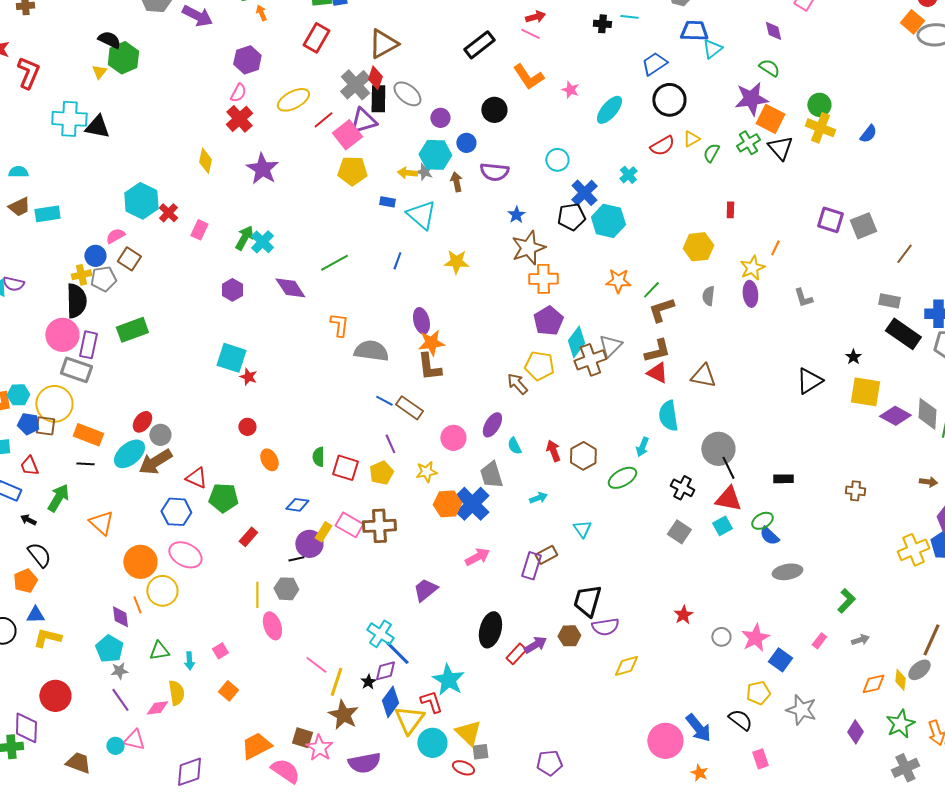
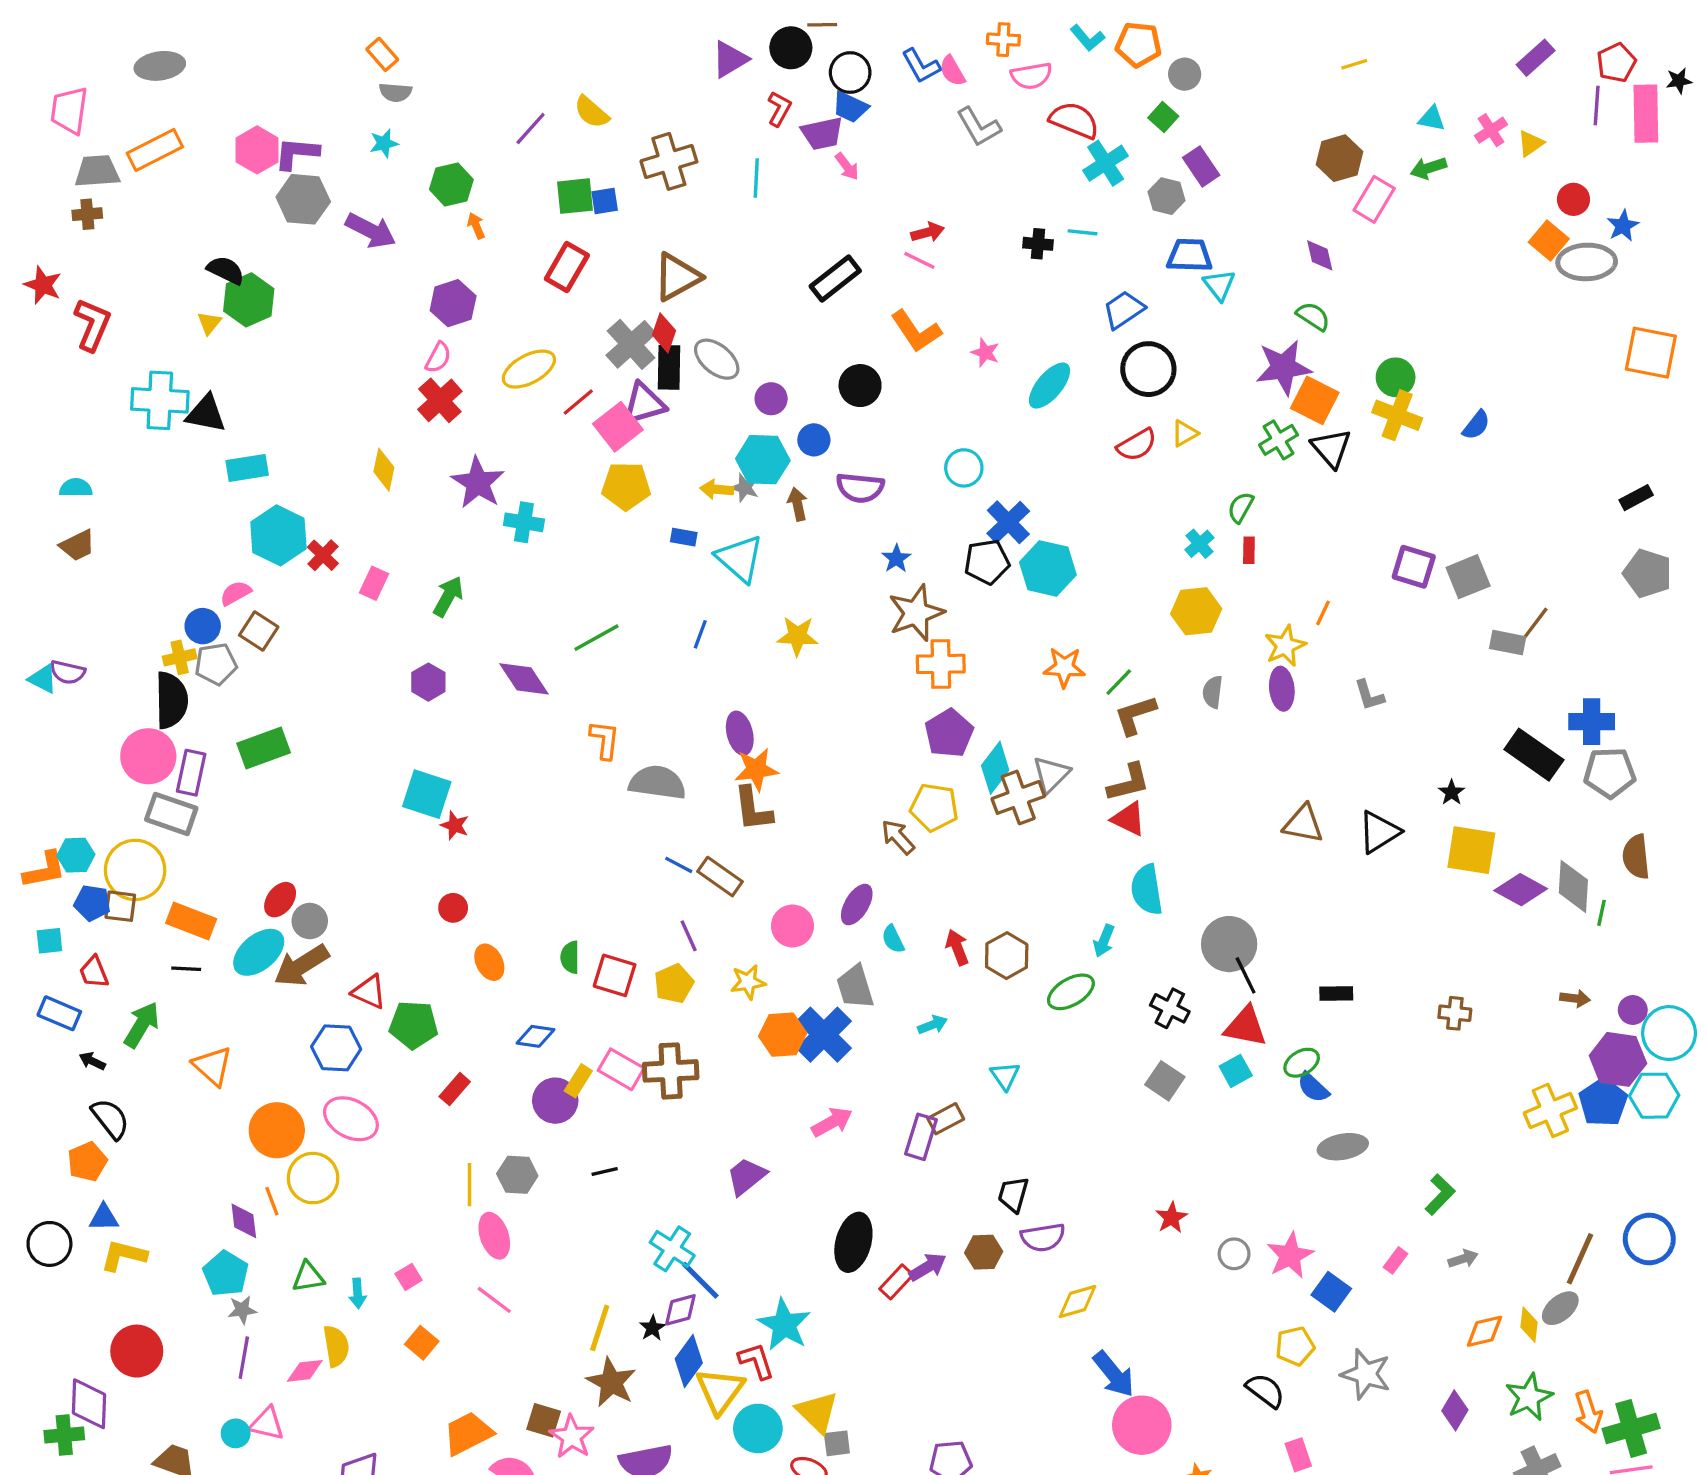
cyan triangle: (712, 49) -> (1219, 285), turned -30
green semicircle: (711, 153) -> (1241, 507), moved
cyan cross: (628, 175) -> (1199, 544), moved
cyan rectangle: (47, 214) -> (247, 468), moved
cyan cross: (262, 242) -> (524, 522), moved, turned -35
gray rectangle: (889, 301) -> (1508, 643), moved
brown triangle: (703, 376) -> (1303, 824), moved
black line: (296, 559) -> (605, 1171), moved
black trapezoid: (587, 601) -> (1013, 1195), size x0.7
pink line: (316, 665) -> (494, 1300), moved
purple line: (120, 700) -> (244, 1358), turned 45
blue arrow: (698, 728) -> (1114, 1374), moved

